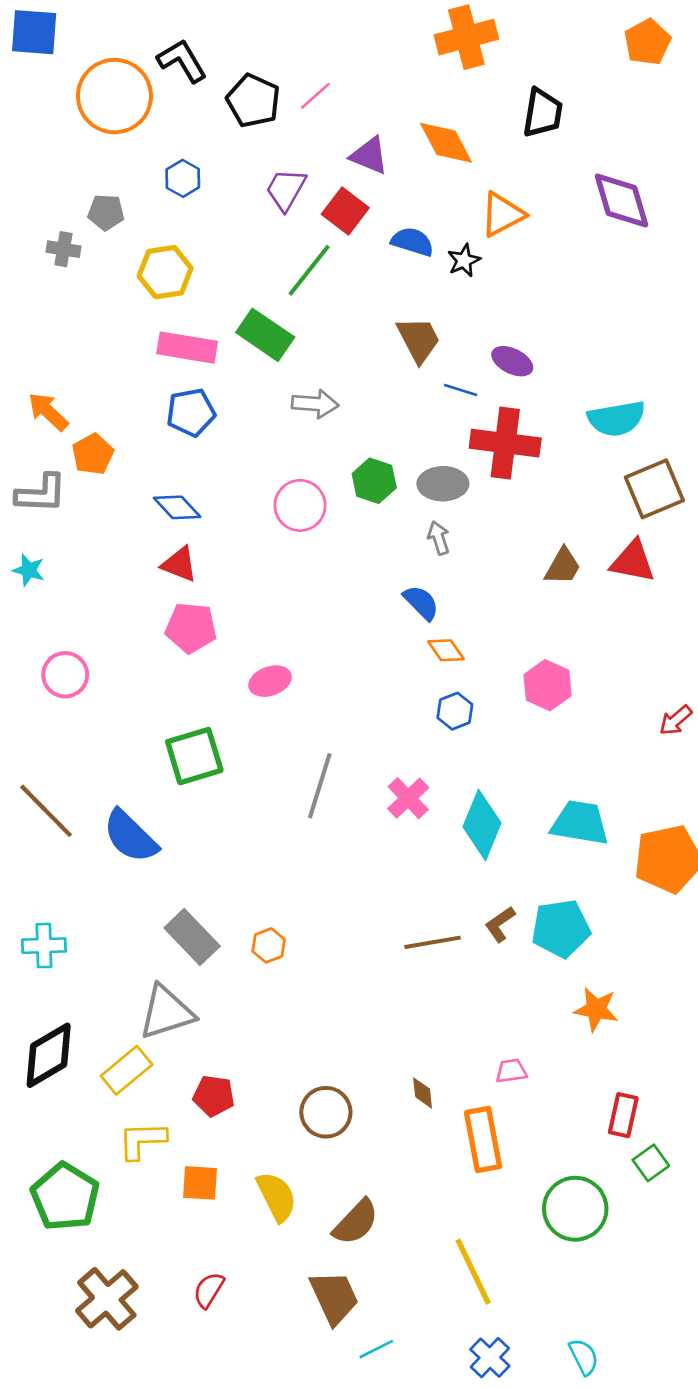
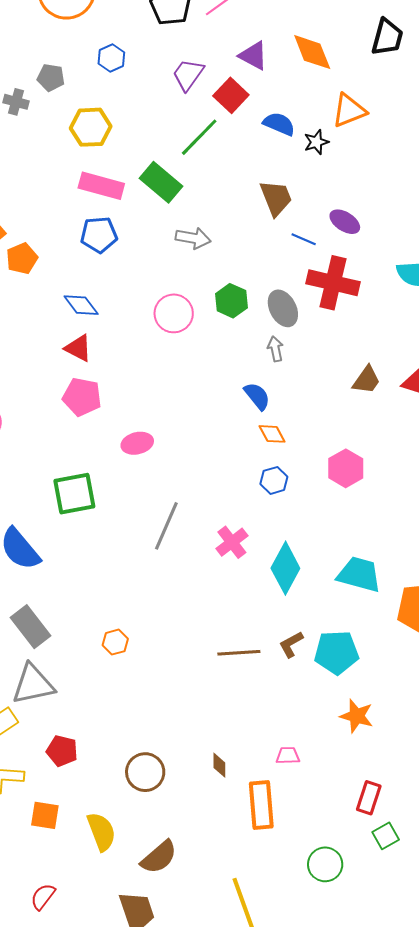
gray ellipse: (443, 484) -> (283, 308), turned 57
gray rectangle: (192, 937) -> (30, 627), moved
green circle: (575, 1209) -> (325, 864), size x0.7

